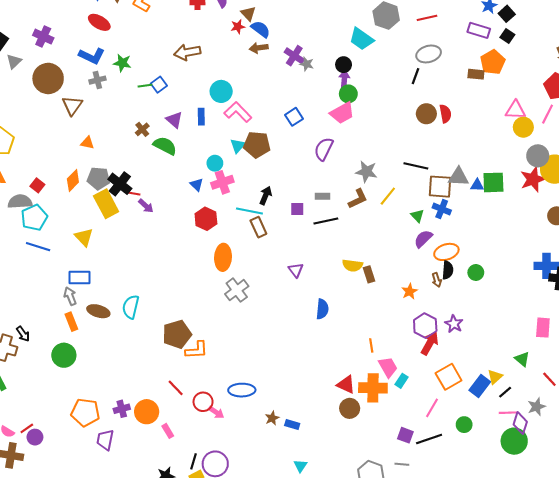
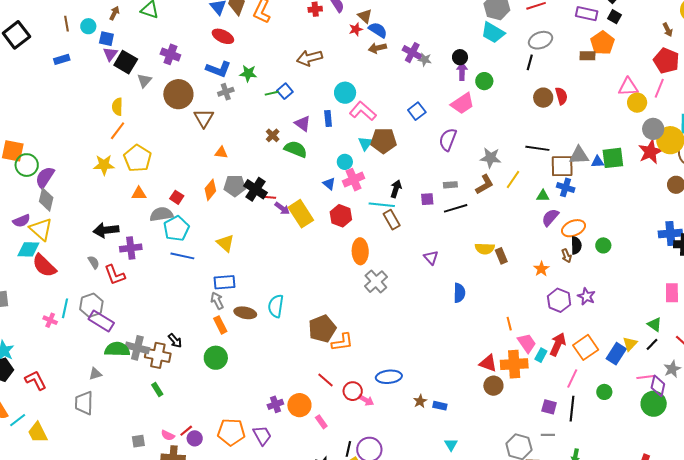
cyan trapezoid: (361, 39) -> (493, 33), moved
green circle: (348, 94) -> (484, 81), moved
yellow rectangle: (106, 204) -> (301, 214), moved
green triangle: (417, 216) -> (543, 196), turned -40
red arrow: (430, 343) -> (558, 344), moved
black line: (505, 392) -> (652, 344), moved
orange pentagon: (85, 412) -> (231, 432), moved
black line: (429, 439) -> (572, 409), turned -60
purple trapezoid: (105, 440) -> (262, 435), turned 145

